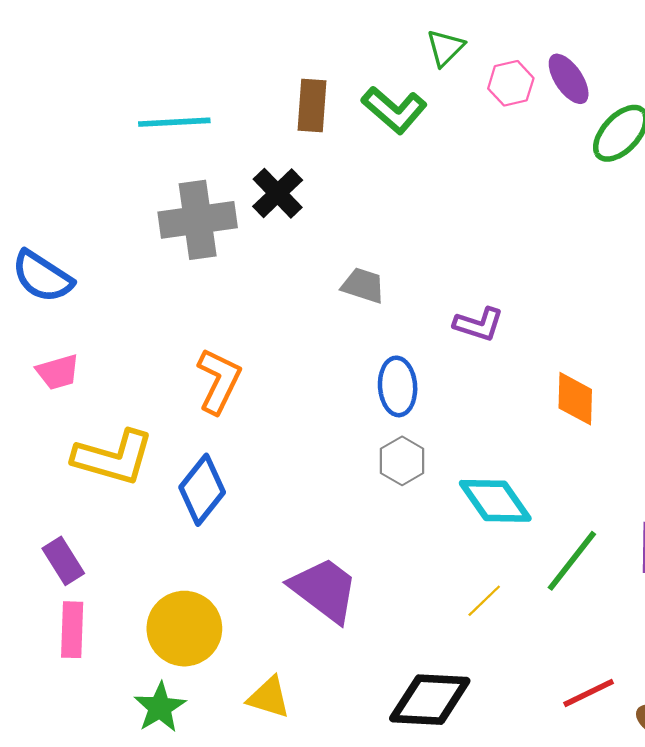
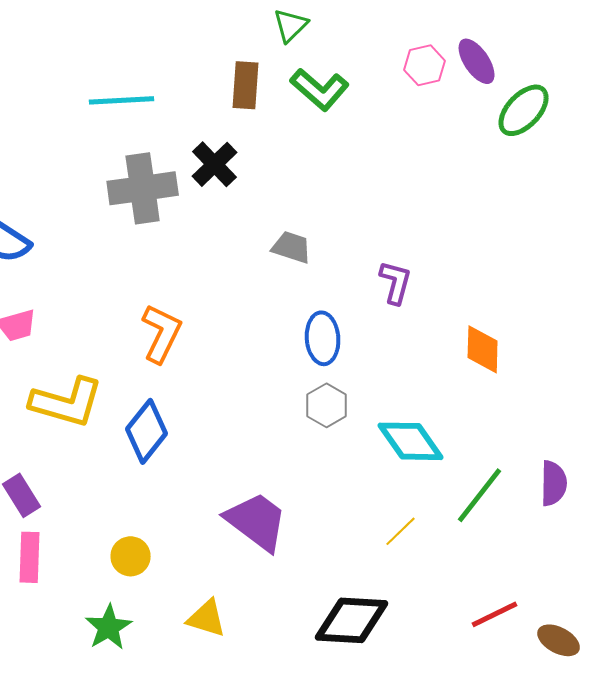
green triangle: (445, 48) -> (291, 25), moved
purple L-shape: (479, 324) -> (396, 282), turned -93
yellow circle: (184, 629) -> (131, 556), size x0.6

